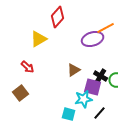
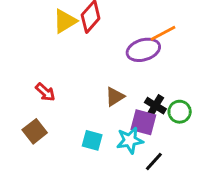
yellow triangle: (39, 39) -> (65, 21), moved
cyan square: (69, 114) -> (92, 140), moved

